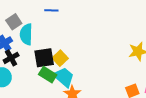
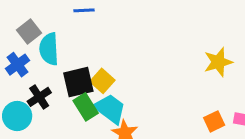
black cross: (11, 58) -> (39, 97), moved
green rectangle: (48, 75) -> (86, 107), turned 30

